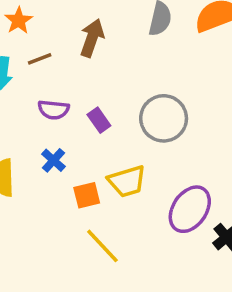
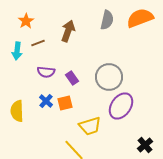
yellow trapezoid: (127, 181) -> (90, 126), moved
orange square: (87, 195) -> (65, 103), moved
purple ellipse: (190, 209) -> (121, 106), moved

